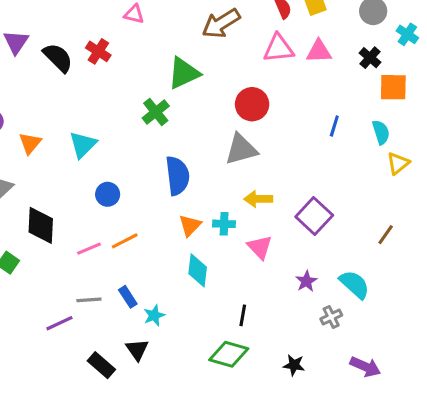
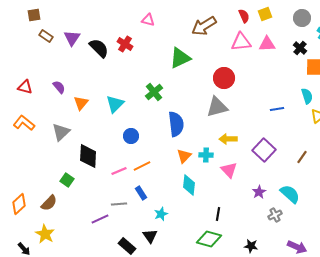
green cross: (156, 112) -> (154, 92), moved
blue line: (334, 126) -> (277, 109), moved, turned 64
brown line: (386, 235) -> (302, 157), moved
blue rectangle: (128, 297) -> (141, 193), moved

